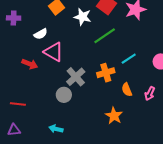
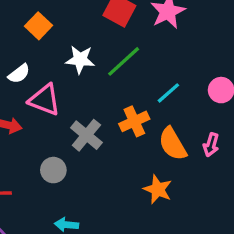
white star: (83, 17) -> (80, 60), moved
orange semicircle: (127, 90) -> (173, 144), size x1.5
gray circle: (64, 95) -> (53, 170), moved

